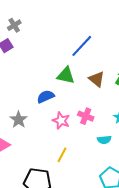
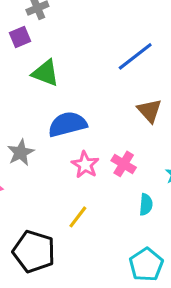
green triangle: (66, 75) -> (45, 73), moved
blue semicircle: (46, 97) -> (67, 124), size x1.4
cyan semicircle: (104, 140) -> (146, 205), turned -88

